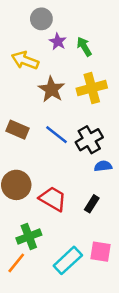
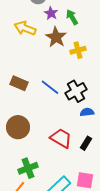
yellow cross: (92, 88) -> (78, 50), size x0.7
brown star: (51, 89) -> (56, 37), moved
red trapezoid: (53, 199) -> (61, 138), moved
black rectangle: (92, 204) -> (86, 143), moved

